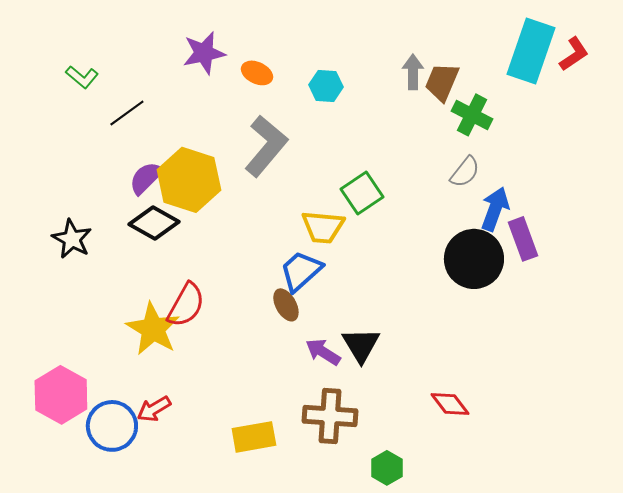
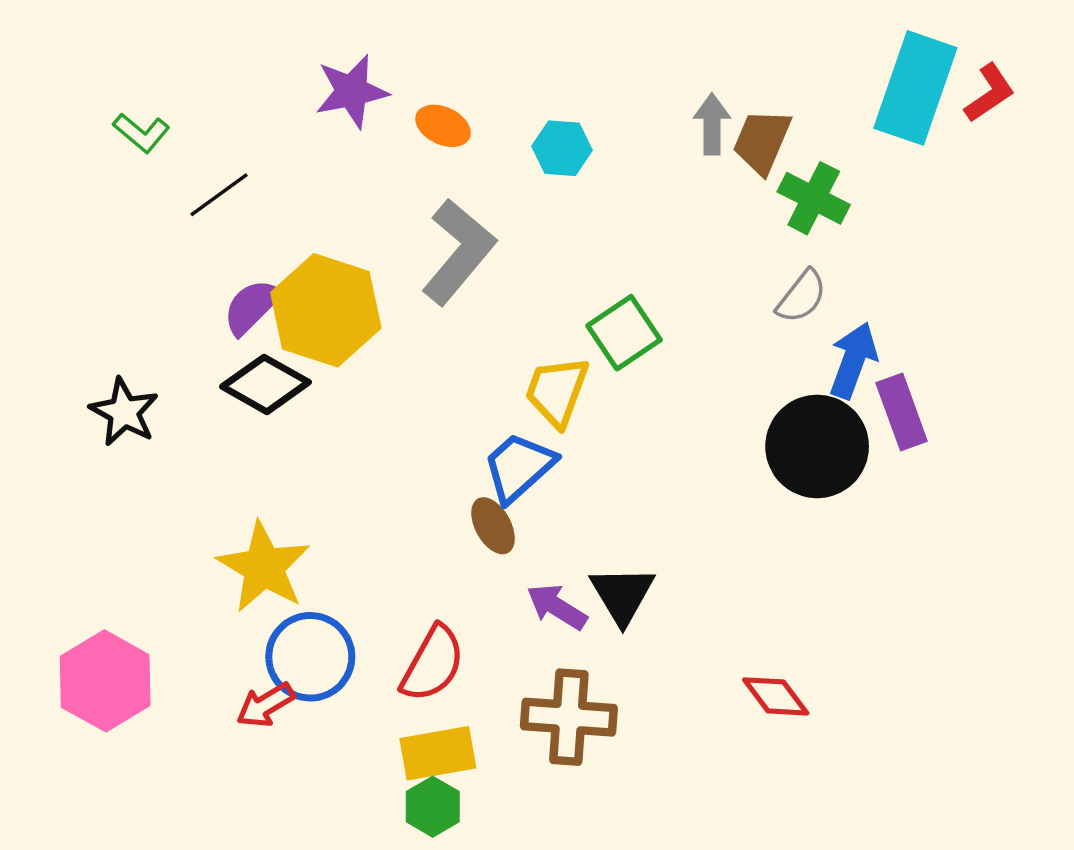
yellow trapezoid: (323, 227) -> (557, 391), turned 105
red semicircle: (186, 305) -> (433, 664), moved
blue circle: (112, 426) -> (310, 657), moved
green hexagon: (387, 468) -> (433, 807), moved

